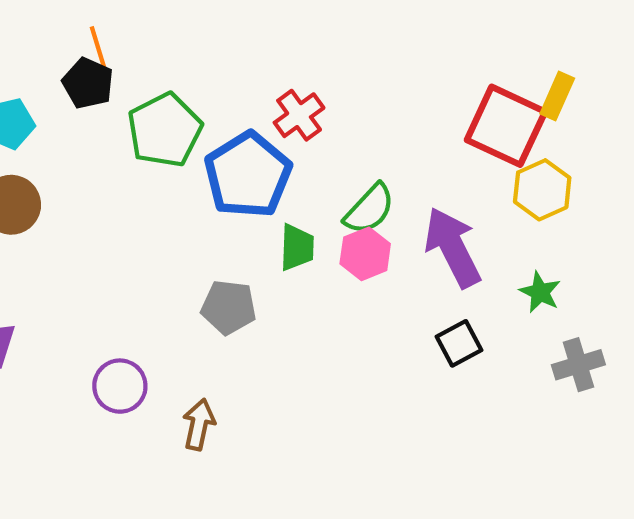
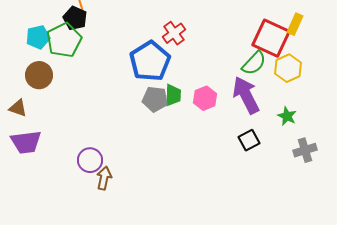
green pentagon: (165, 130) -> (64, 40), moved
green semicircle: (369, 209) -> (254, 63), moved
gray pentagon: (229, 307) -> (155, 99), moved
brown arrow: (199, 424) -> (104, 178), moved

